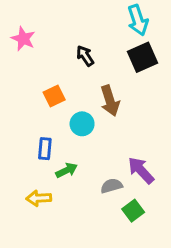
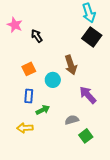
black arrow: (85, 56) -> (37, 36), moved
black square: (142, 57) -> (92, 37), turned -30
orange square: (54, 96) -> (29, 69), moved
purple arrow: (141, 170) -> (88, 95), moved

